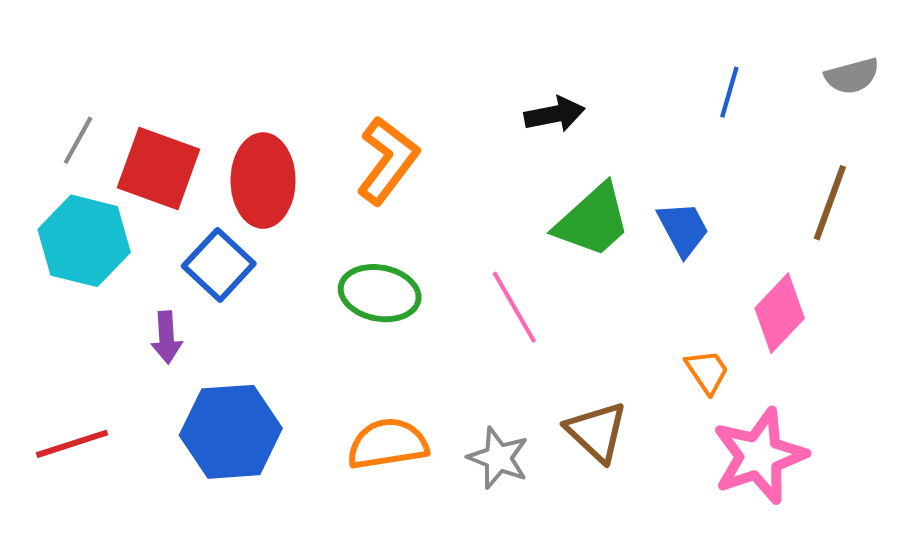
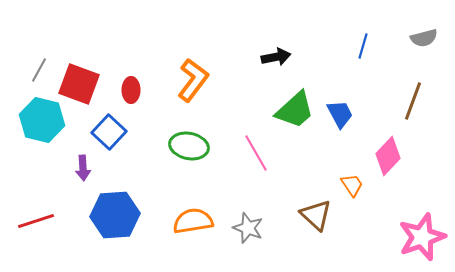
red ellipse: (263, 181) -> (131, 90), size x0.6
brown triangle: (597, 432) -> (316, 215), moved
pink star: (760, 456) -> (422, 237), moved

